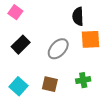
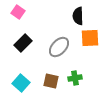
green cross: (83, 80) -> (75, 78), moved

